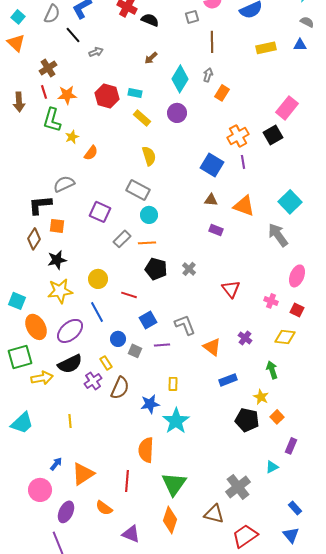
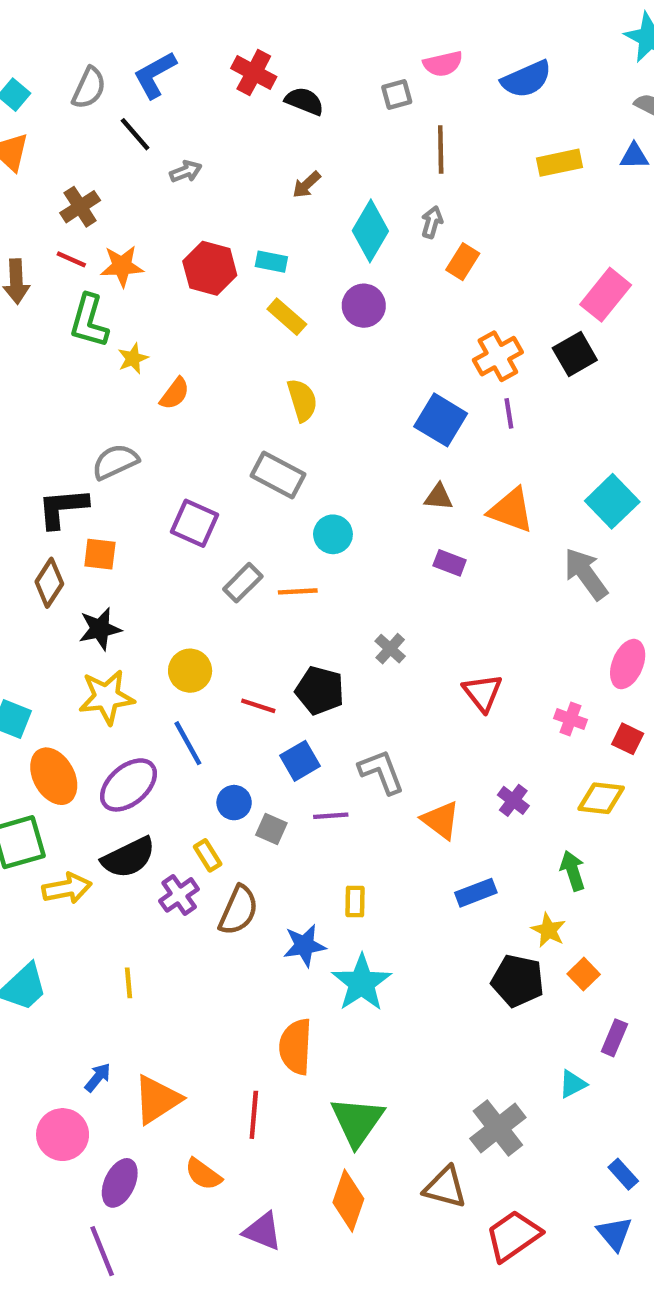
red line: (44, 92) -> (71, 259), turned -48
cyan circle: (149, 215) -> (333, 534), moved
black pentagon: (156, 269) -> (320, 690), moved

